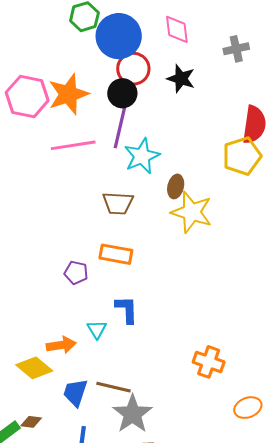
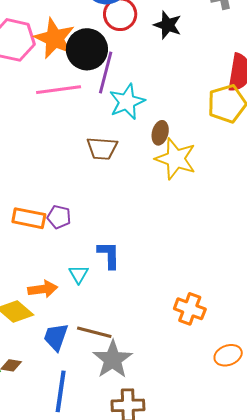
black circle: (122, 93) -> (87, 49), moved, size x1.4
orange star: (68, 94) -> (55, 38), turned -30
orange rectangle: (116, 254) -> (29, 218), moved

